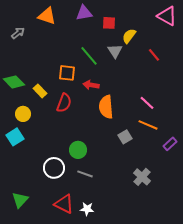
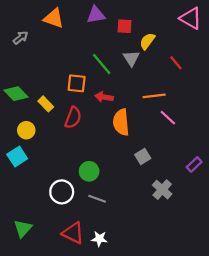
orange line: (148, 125) -> (154, 96), moved, turned -30
gray cross: (142, 177) -> (162, 190), moved

